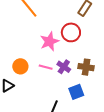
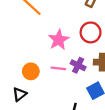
red circle: (71, 32) -> (91, 32), moved

